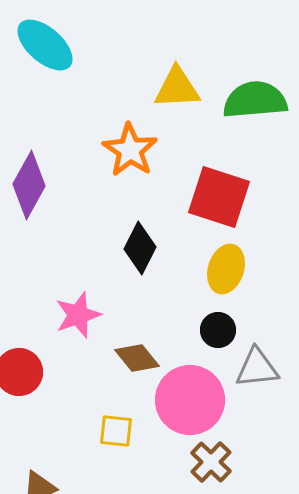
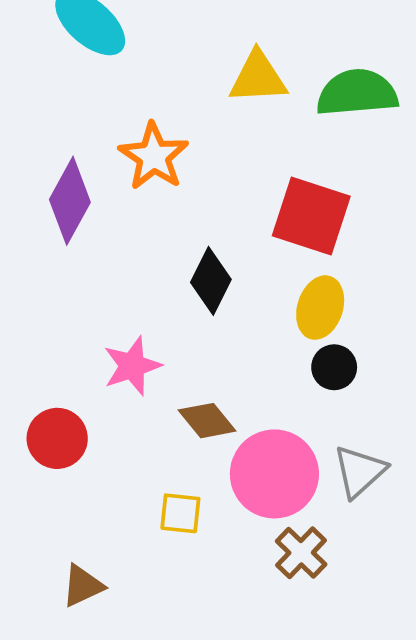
orange star: (130, 150) -> (154, 156), moved
black circle: (218, 330) -> (334, 367), moved
gray triangle: (257, 368) -> (360, 471), moved, turned -36

